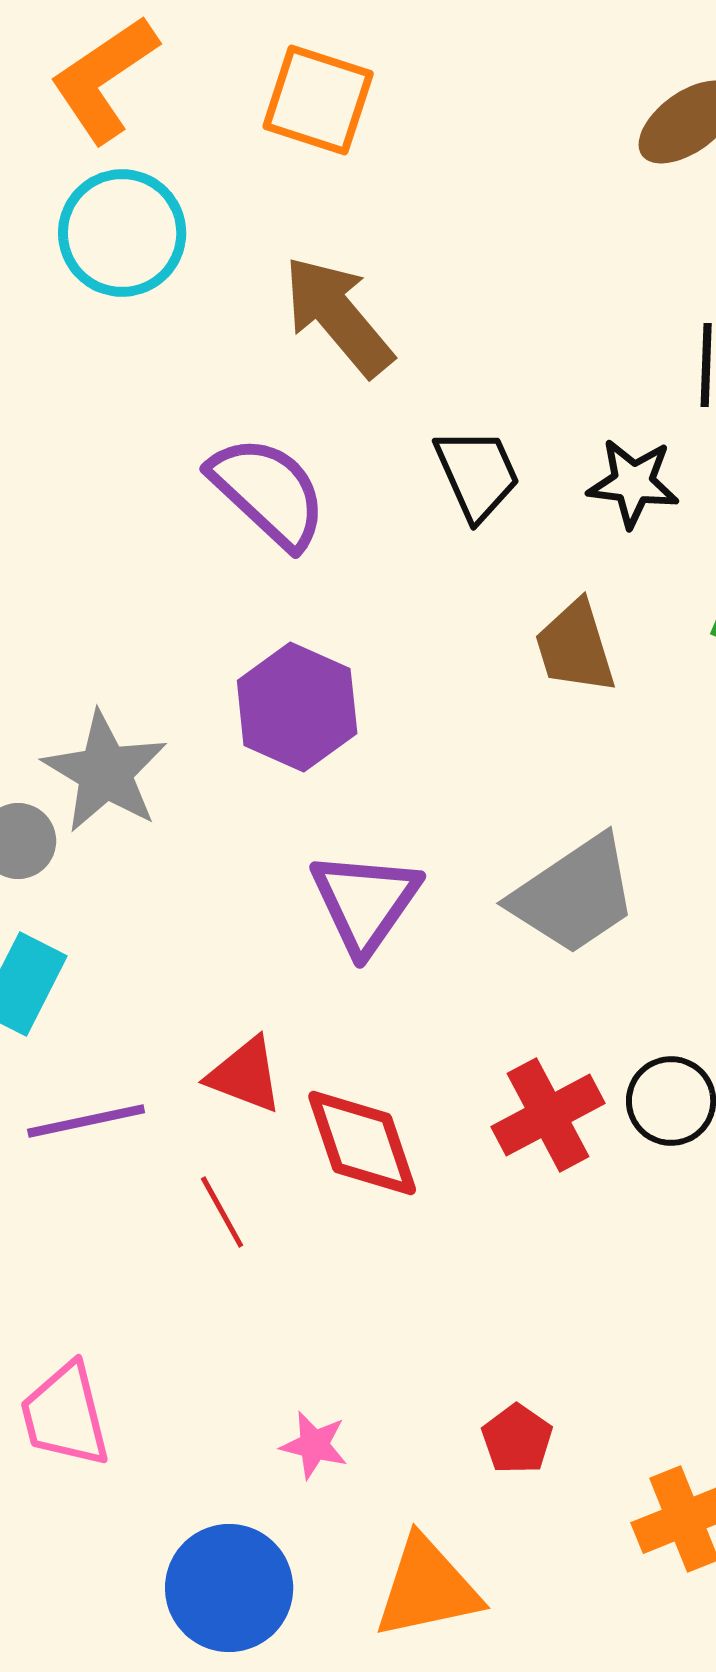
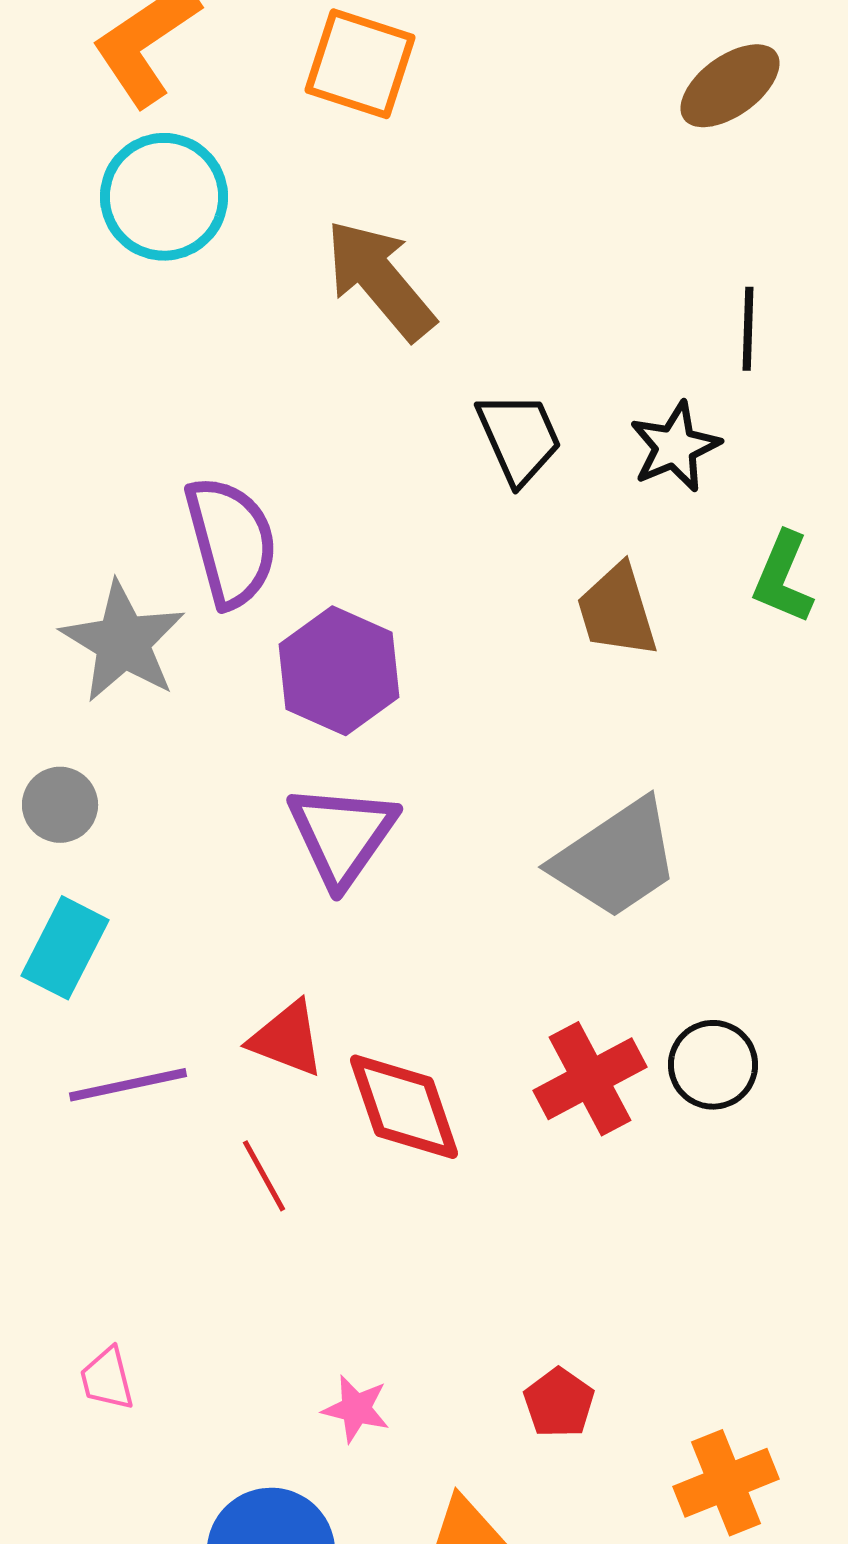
black star: (633, 483) -> (675, 447), turned -30
purple semicircle: (268, 492) -> (231, 542), moved, turned 32
gray star: (105, 772) -> (123, 642), moved
purple triangle: (365, 902) -> (342, 835), moved
pink trapezoid: (65, 1415) -> (107, 1379), size x0.6

